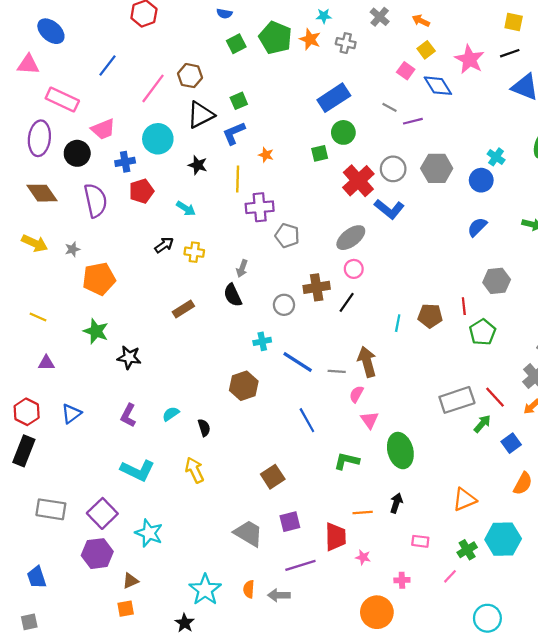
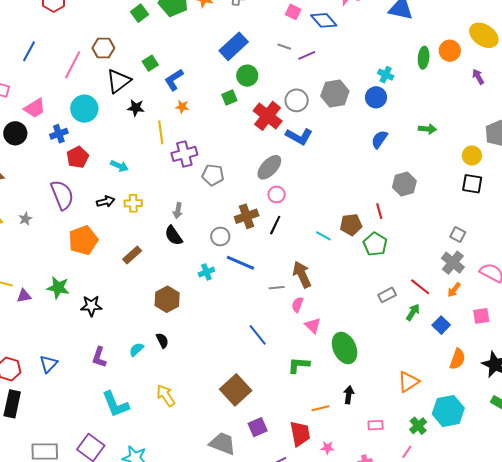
blue L-shape: (234, 133) -> (174, 80), moved
black star: (198, 165) -> (136, 108), moved
purple semicircle: (96, 200) -> (62, 195), moved
black arrow: (164, 245) -> (106, 201), turned 30
orange pentagon: (99, 279) -> (83, 240), moved
cyan line: (398, 323) -> (323, 236), turned -63
green pentagon: (482, 332) -> (375, 244), moved
blue line: (298, 362) -> (240, 263), moved
purple triangle: (46, 363) -> (24, 296), moved
brown hexagon: (244, 386) -> (167, 299), moved
gray rectangle: (457, 400) -> (387, 295), size x0.6
black semicircle: (204, 428) -> (162, 340), moved
cyan L-shape: (138, 470) -> (115, 404), turned 52
brown square: (273, 477) -> (236, 390), size x1.4

